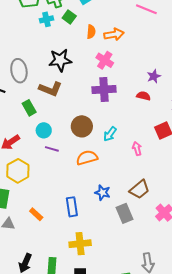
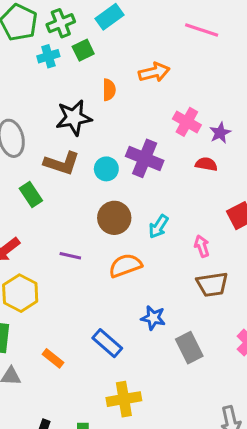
green square: (69, 17) -> (83, 50), turned 32
orange semicircle: (91, 32) -> (109, 90), moved
pink cross: (105, 60) -> (187, 122), moved
purple cross: (104, 89) -> (145, 158), turned 30
cyan circle: (44, 130) -> (106, 169), moved
brown trapezoid: (140, 189) -> (212, 284), moved, turned 35
blue rectangle: (72, 207) -> (107, 343), turned -36

